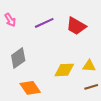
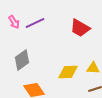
purple line: (44, 23) -> (35, 23), moved

